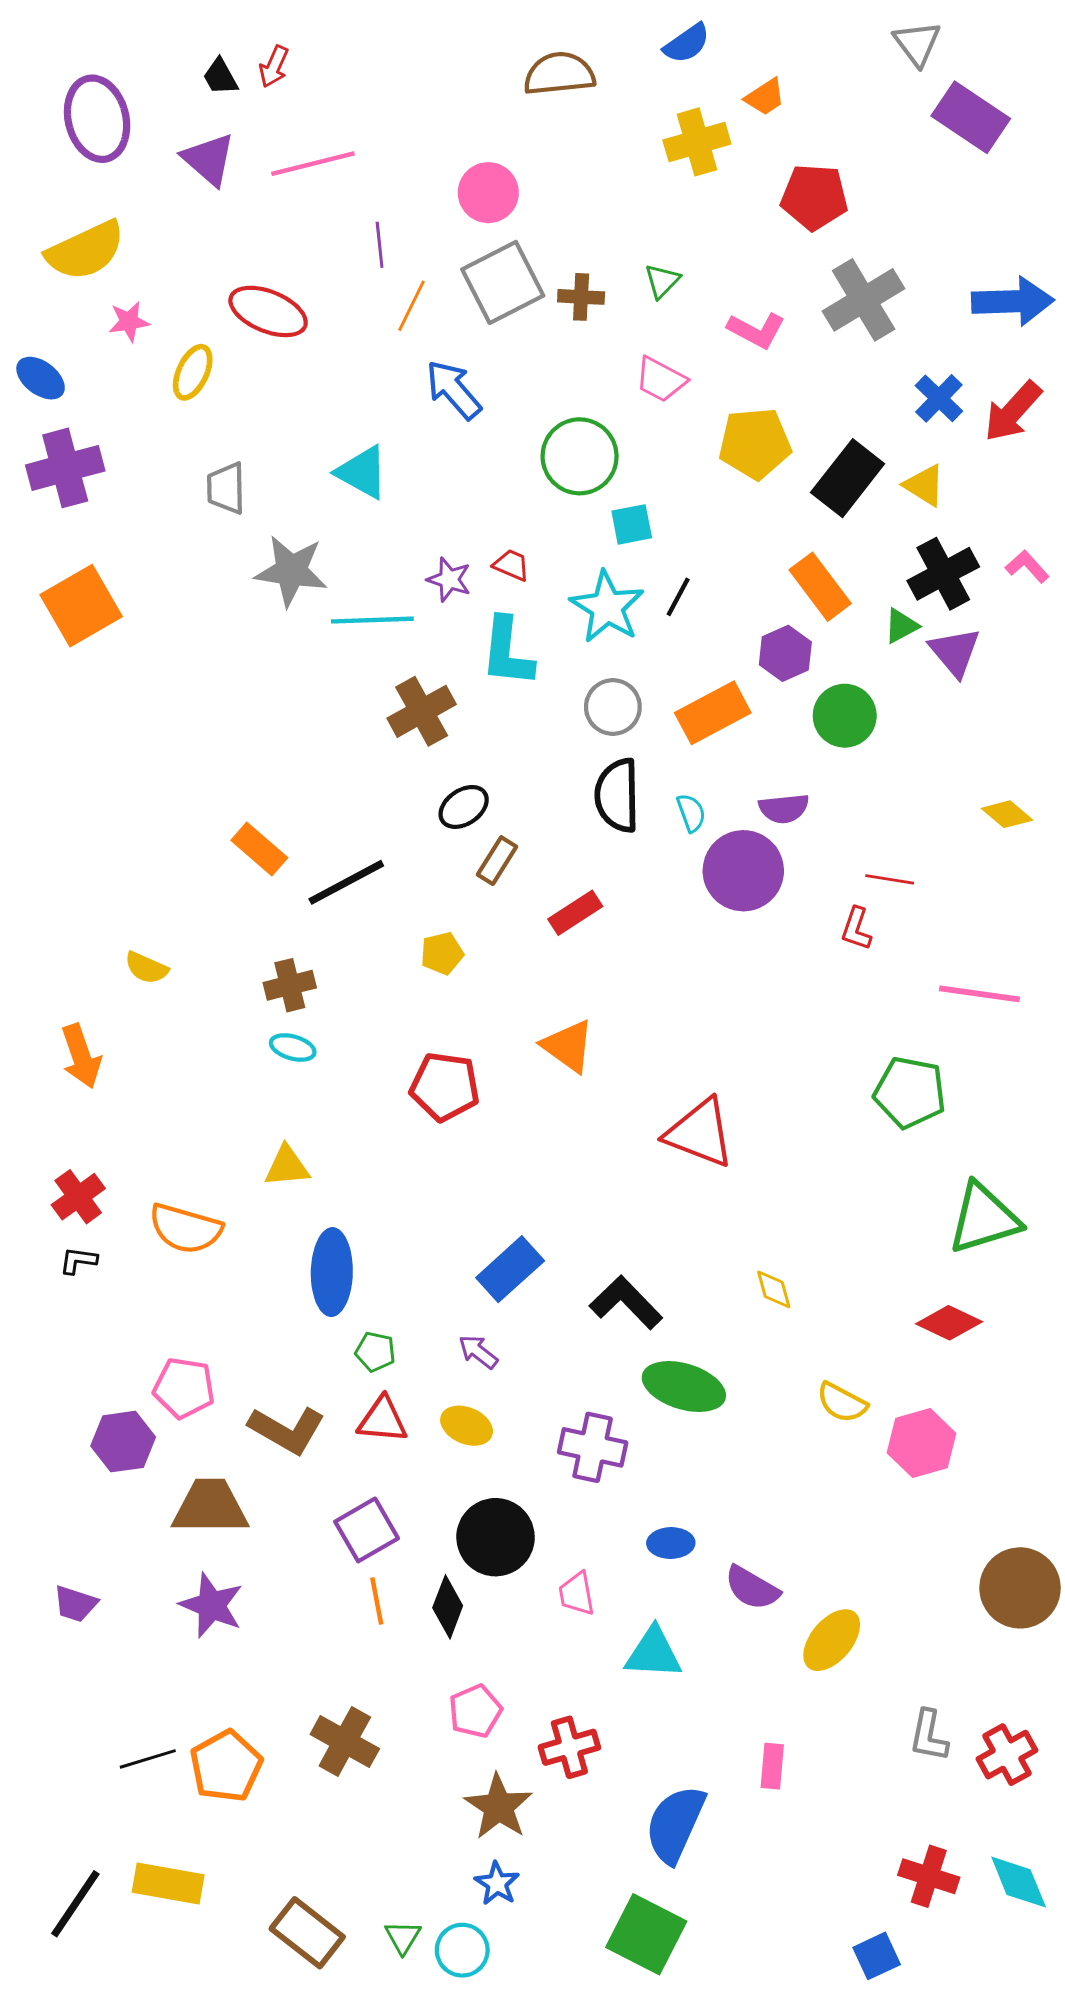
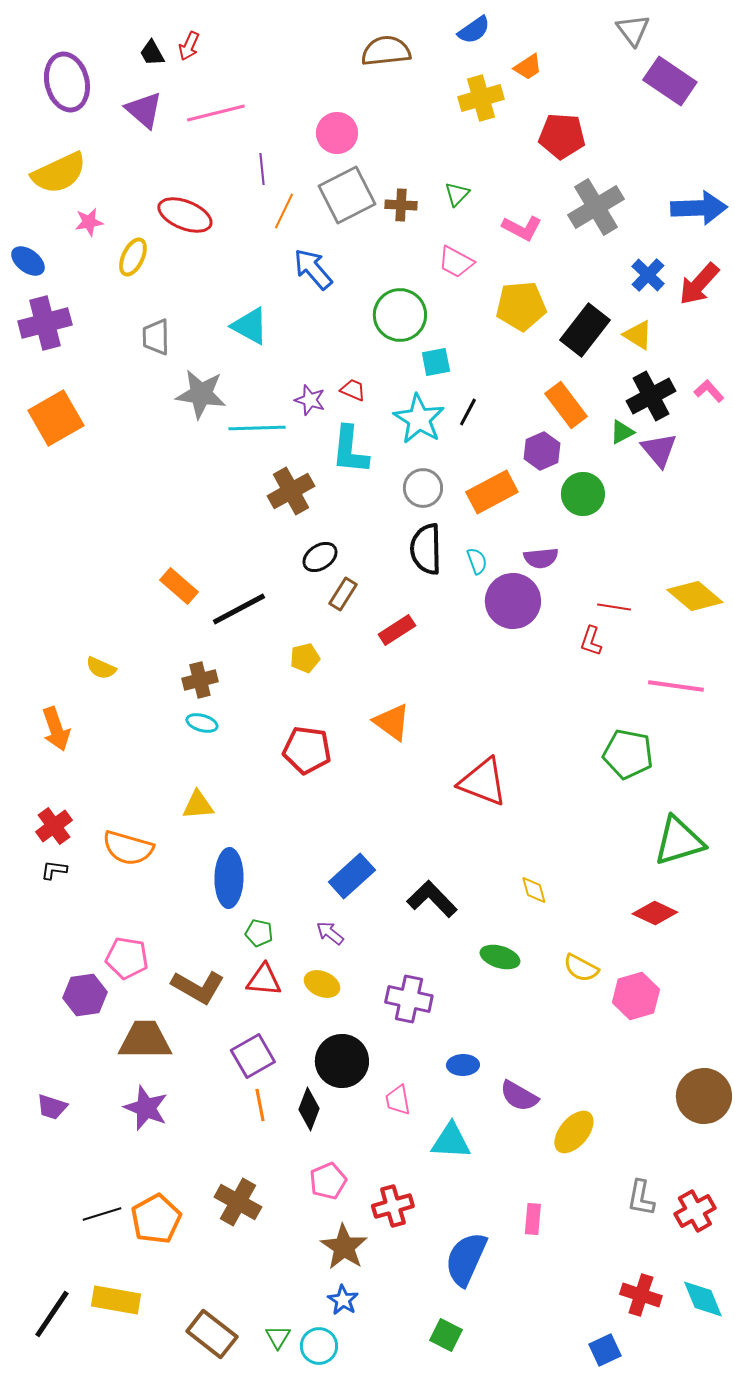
yellow diamond: (1007, 814) -> (695, 596), moved, size x1.6
green ellipse: (684, 1387) -> (500, 957), moved, size x0.7
green square: (646, 1934) -> (446, 1335), size x0.6

